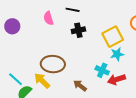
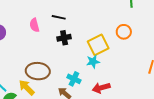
cyan star: (117, 54) -> (93, 62), moved
cyan cross: (102, 70) -> (74, 79), moved

